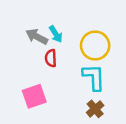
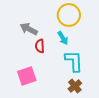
cyan arrow: (56, 34) -> (63, 38), moved
yellow circle: (95, 46) -> (69, 15), moved

